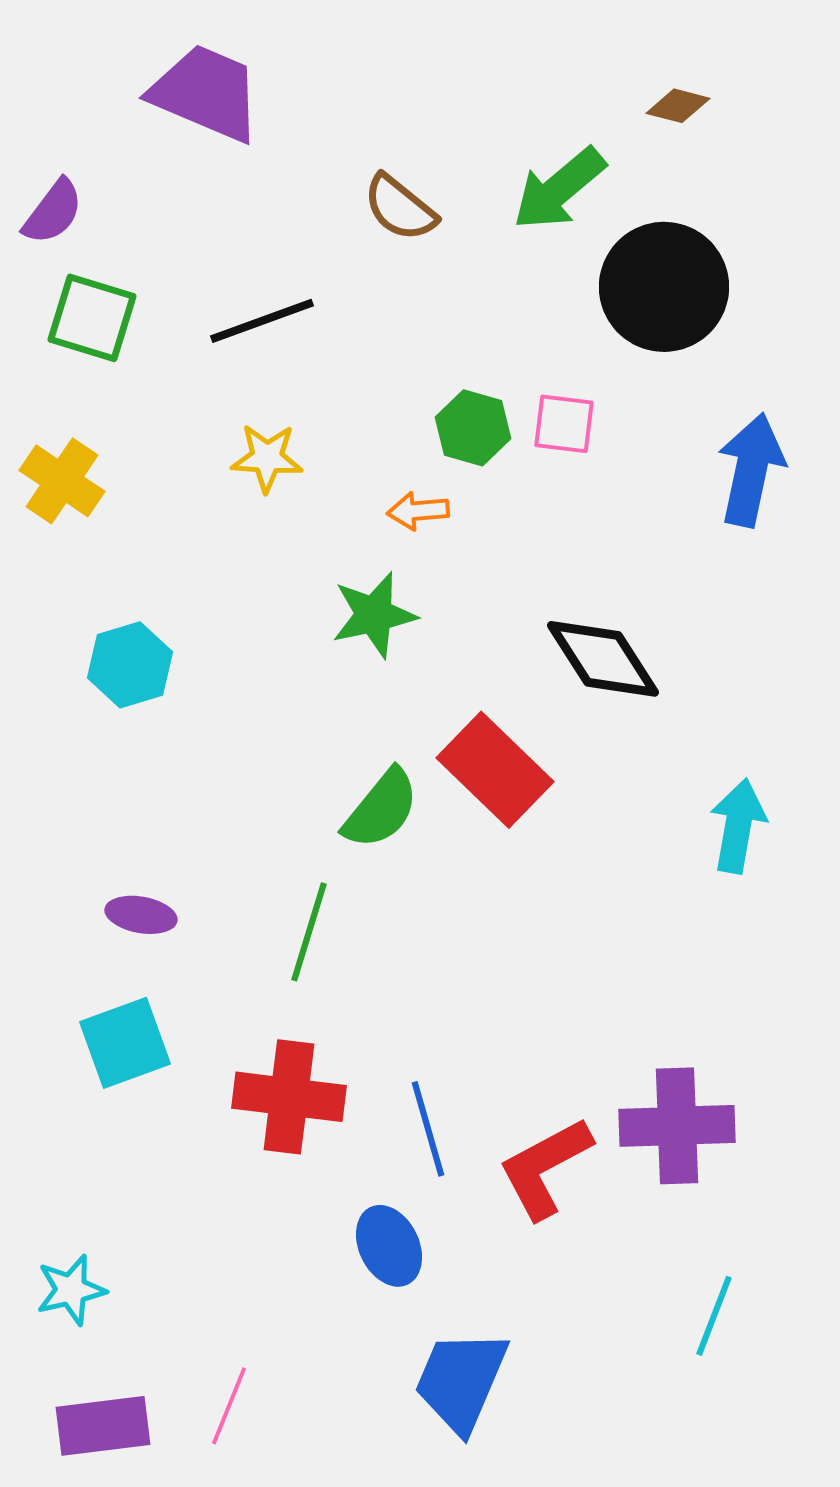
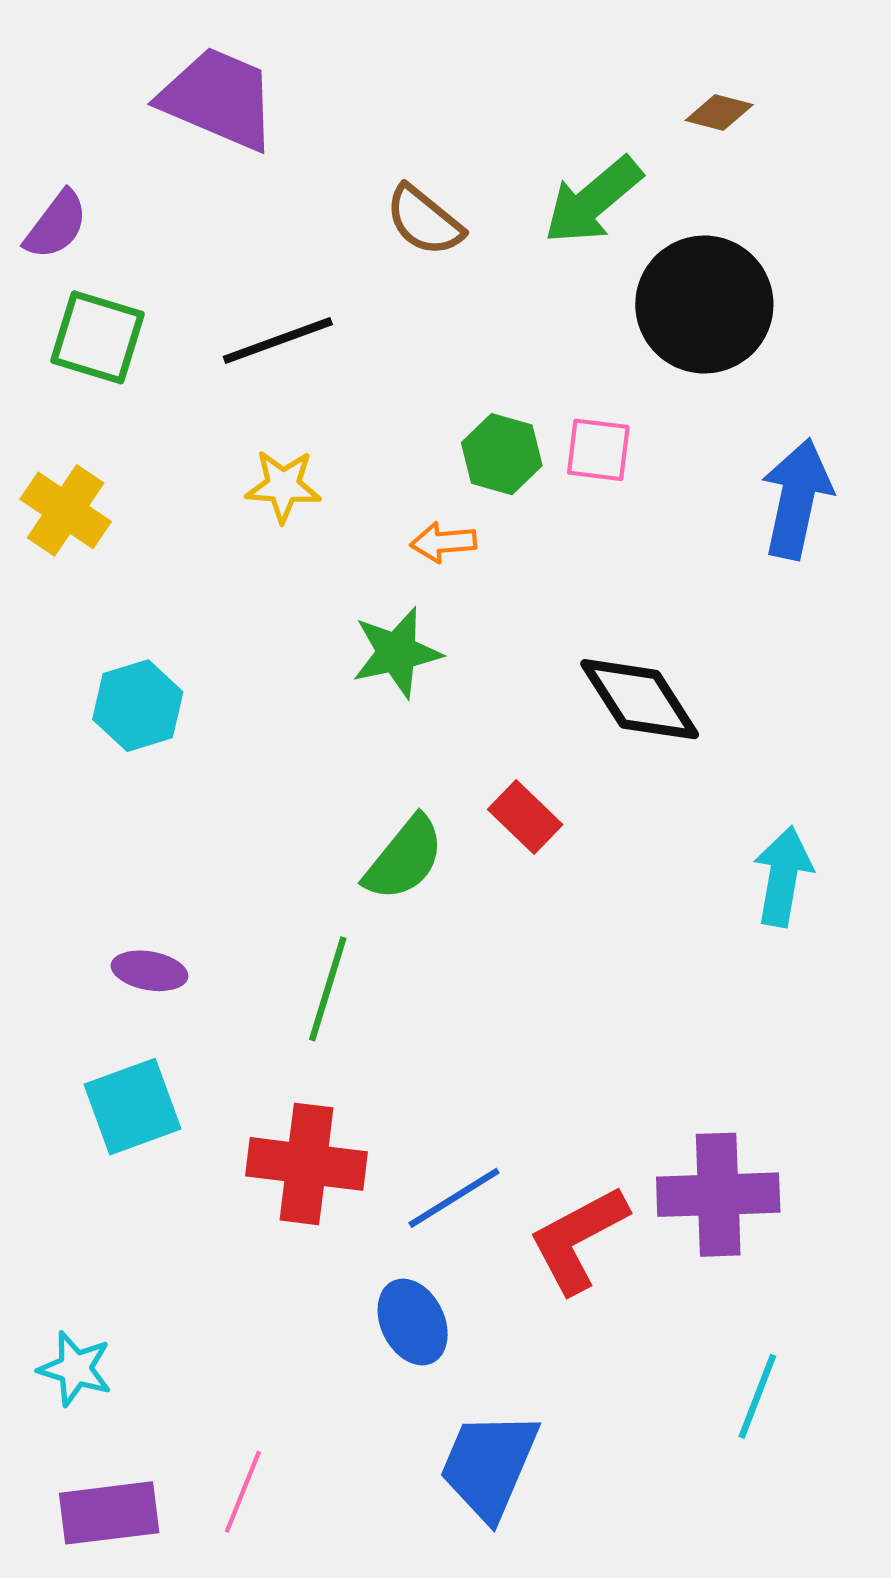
red rectangle: (495, 770) -> (525, 817), size x0.6
blue line: (428, 1129) -> (454, 1198), turned 74
cyan star: (71, 1290) -> (75, 1369), turned 30

